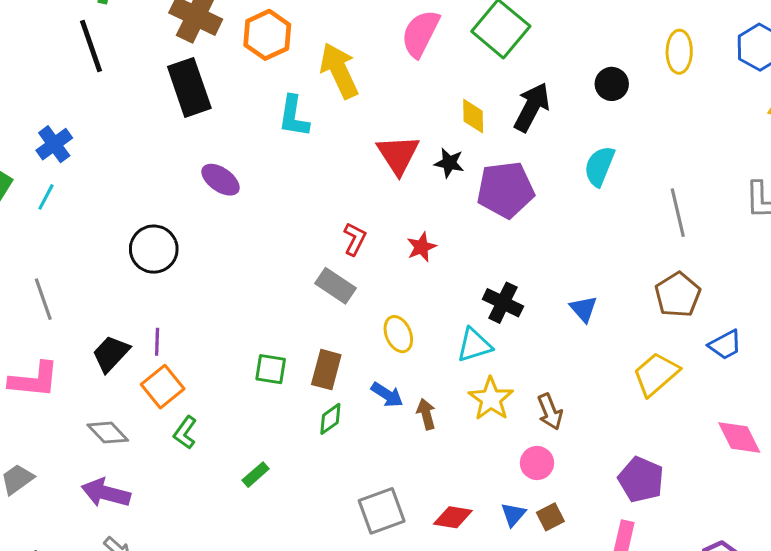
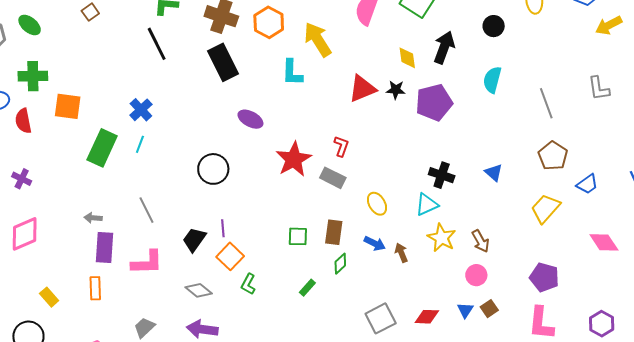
red triangle: (398, 155) -> (362, 89), turned 48
red star: (421, 247) -> (294, 159), moved, size x1.8
green rectangle: (256, 475) -> (307, 288), moved

